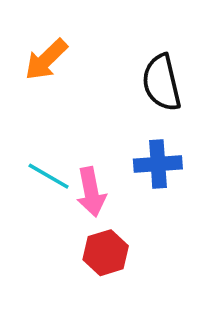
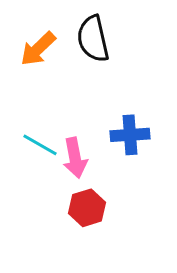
black semicircle: (162, 83) -> (93, 39), moved

